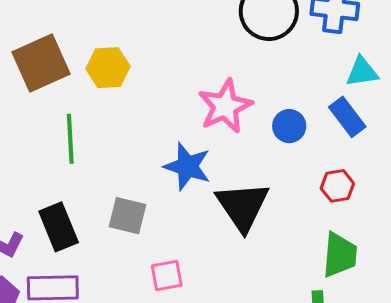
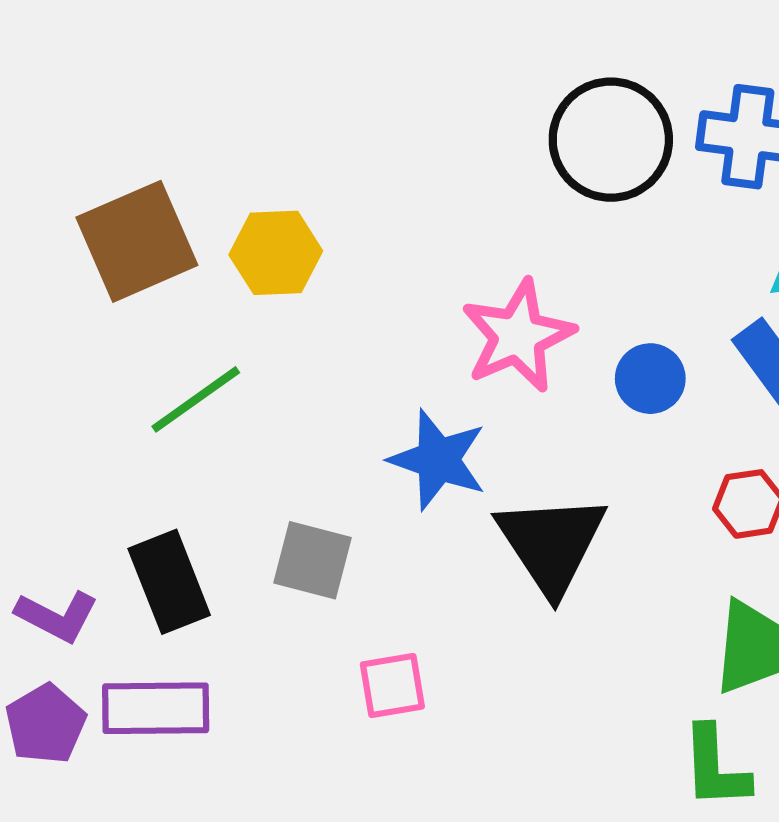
green line: (70, 139) -> (196, 399), turned 57

